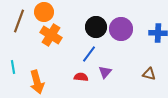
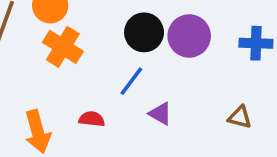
purple triangle: (105, 72) -> (160, 114), turned -40
red semicircle: (81, 77) -> (92, 119), moved

